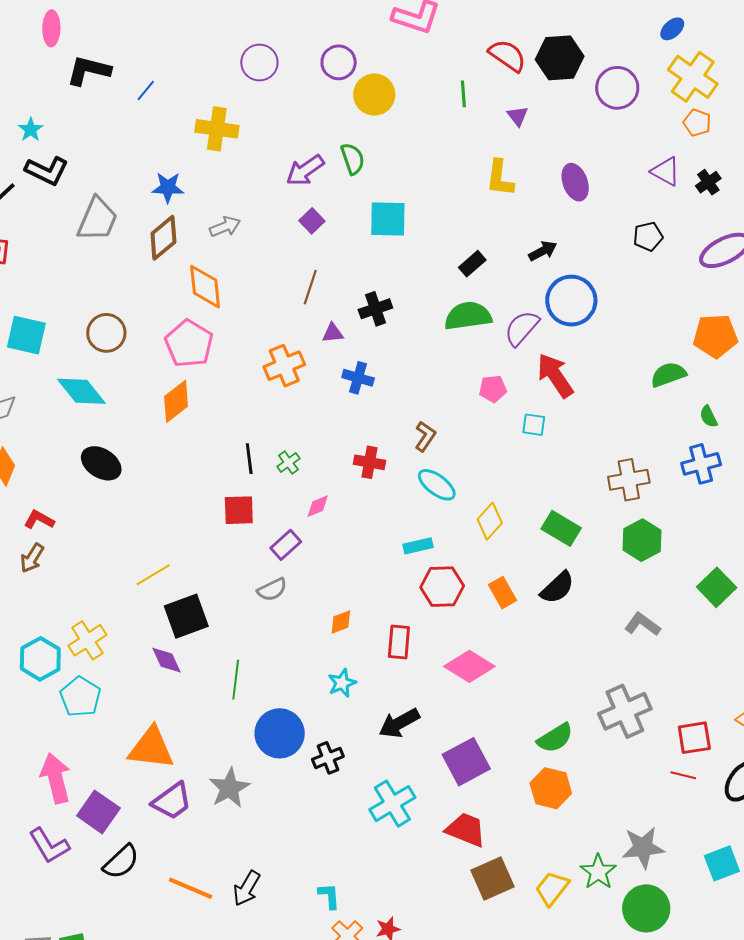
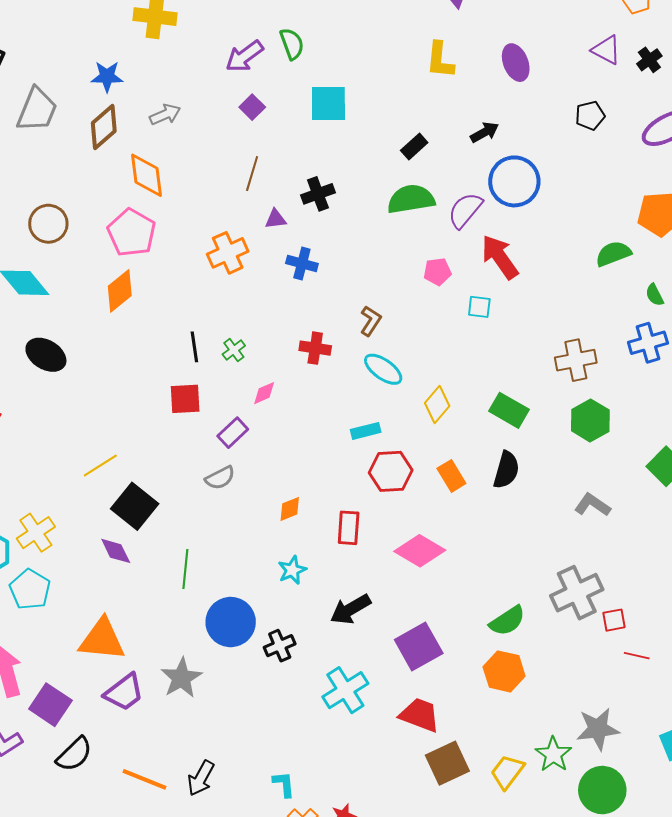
black semicircle: (557, 588) -> (506, 470), turned -30
black square: (186, 616) -> (135, 506), turned -30
red square: (694, 738) -> (614, 620), moved, size x0.7

